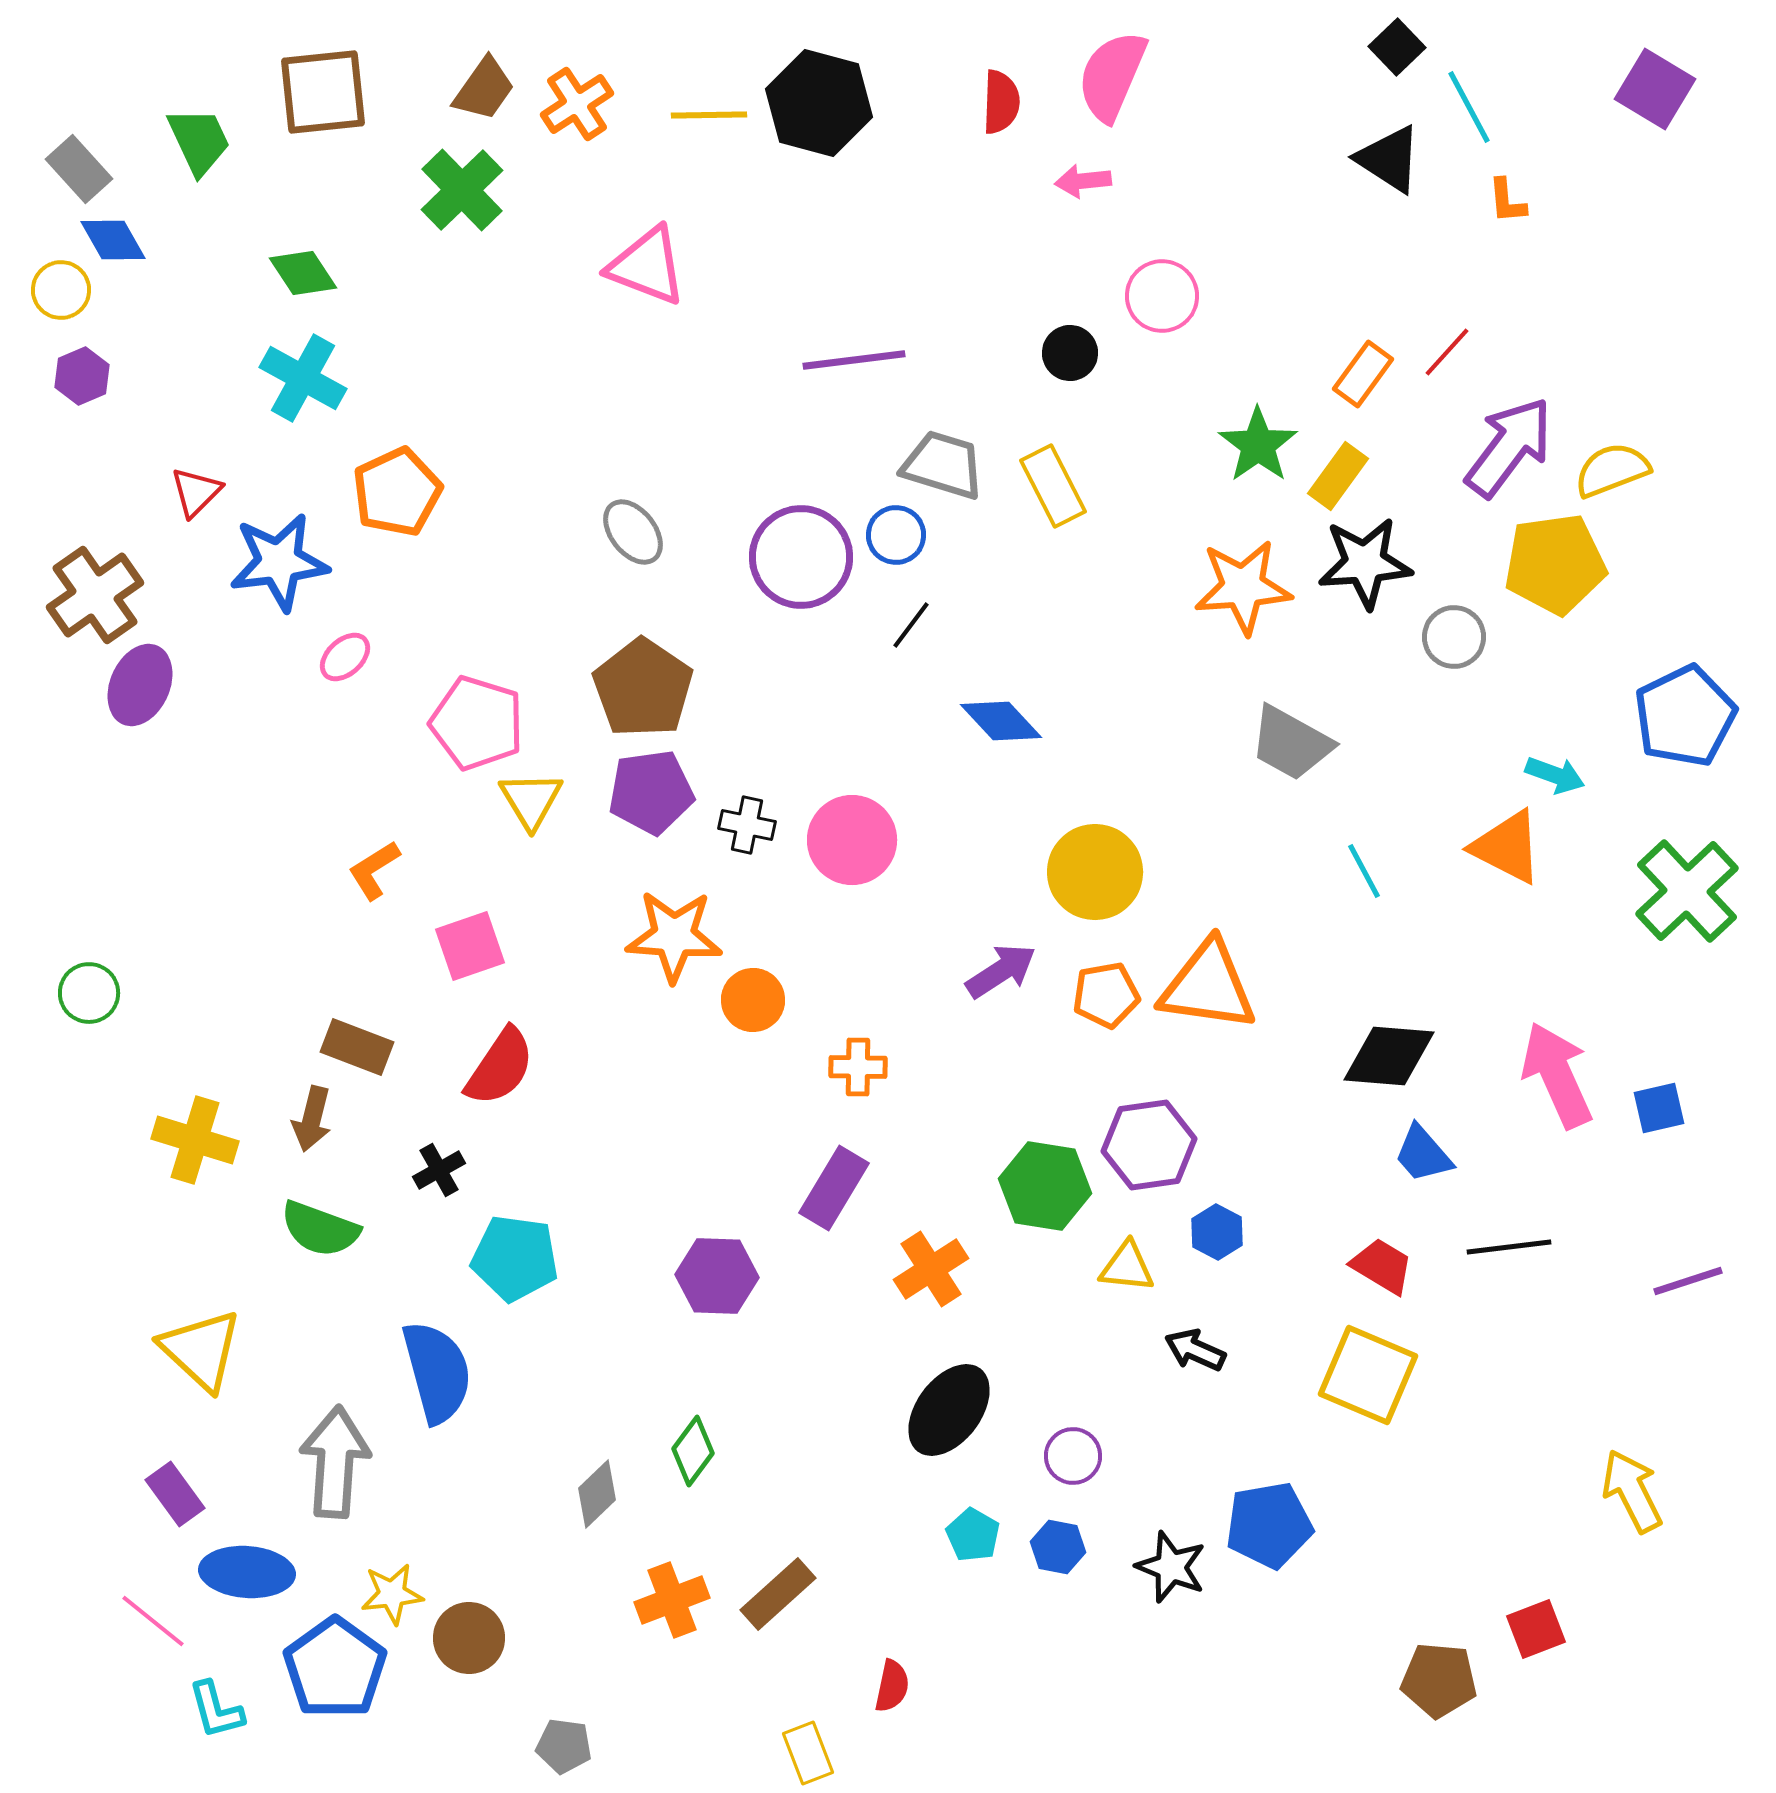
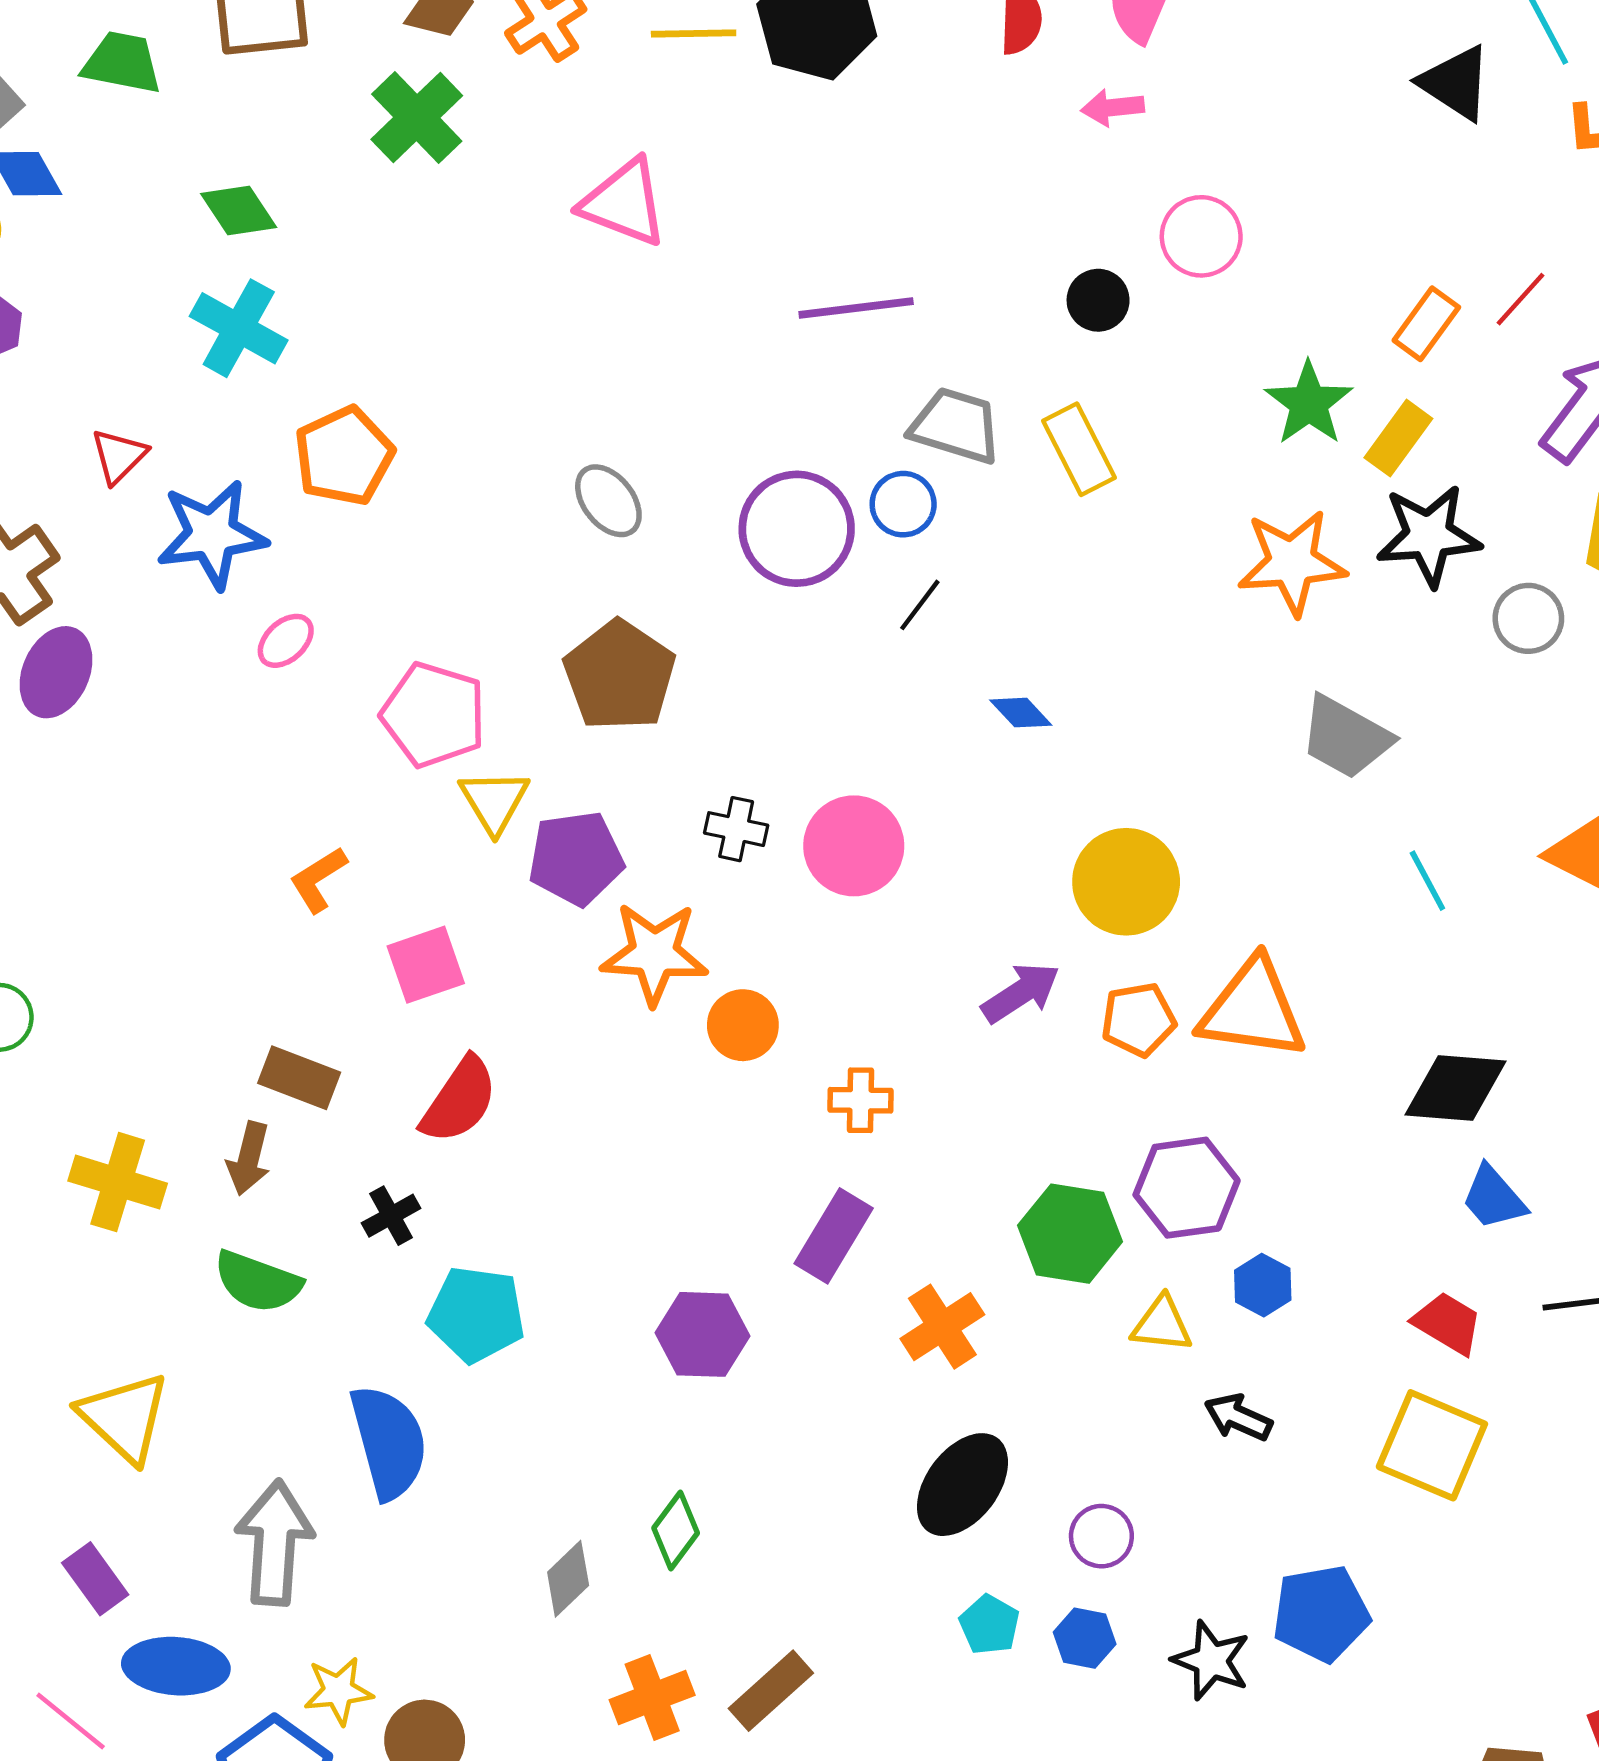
green trapezoid: (199, 141) -> (122, 63), turned -54
blue diamond: (1001, 721) -> (1021, 713), size x0.7
purple pentagon: (651, 792) -> (576, 858), moved

